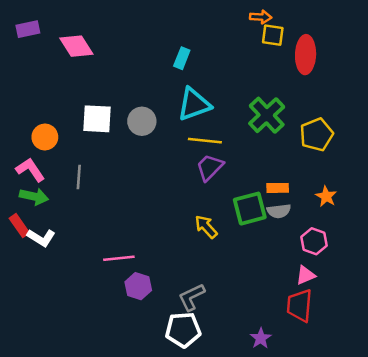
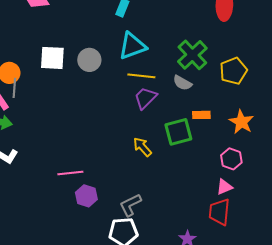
gray line: (79, 177) -> (14, 88), moved
orange star: (326, 196) -> (241, 122), size x1.4
gray semicircle: (279, 211) -> (182, 83), moved, turned 36

